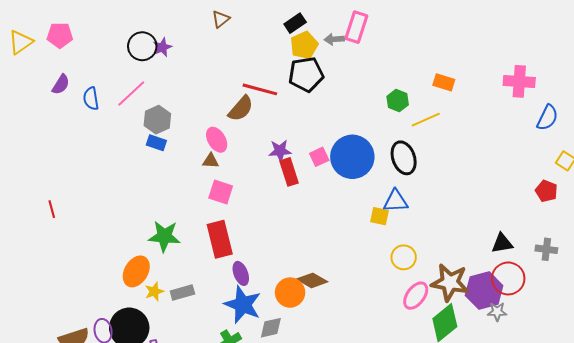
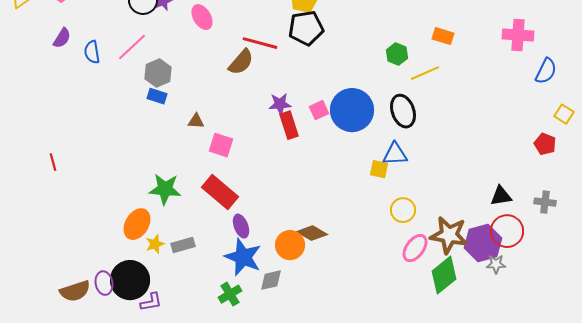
pink ellipse: (217, 140) -> (202, 17), moved
brown triangle: (211, 161) -> (196, 121), moved
red rectangle: (220, 239) -> (220, 192), turned -36

